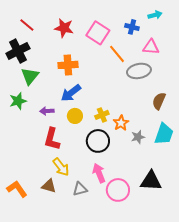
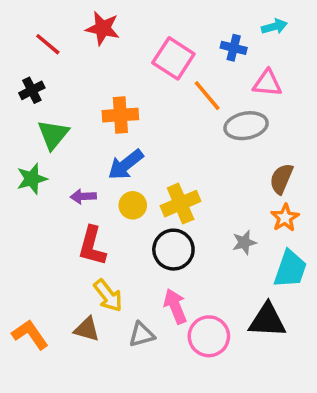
red star: (64, 28) -> (103, 28), moved
black cross: (18, 51) -> (32, 90), size x0.6
yellow cross: (102, 115) -> (181, 204), size x1.5
orange star: (121, 123) -> (285, 218), moved
cyan trapezoid: (164, 134) -> (290, 269), moved

